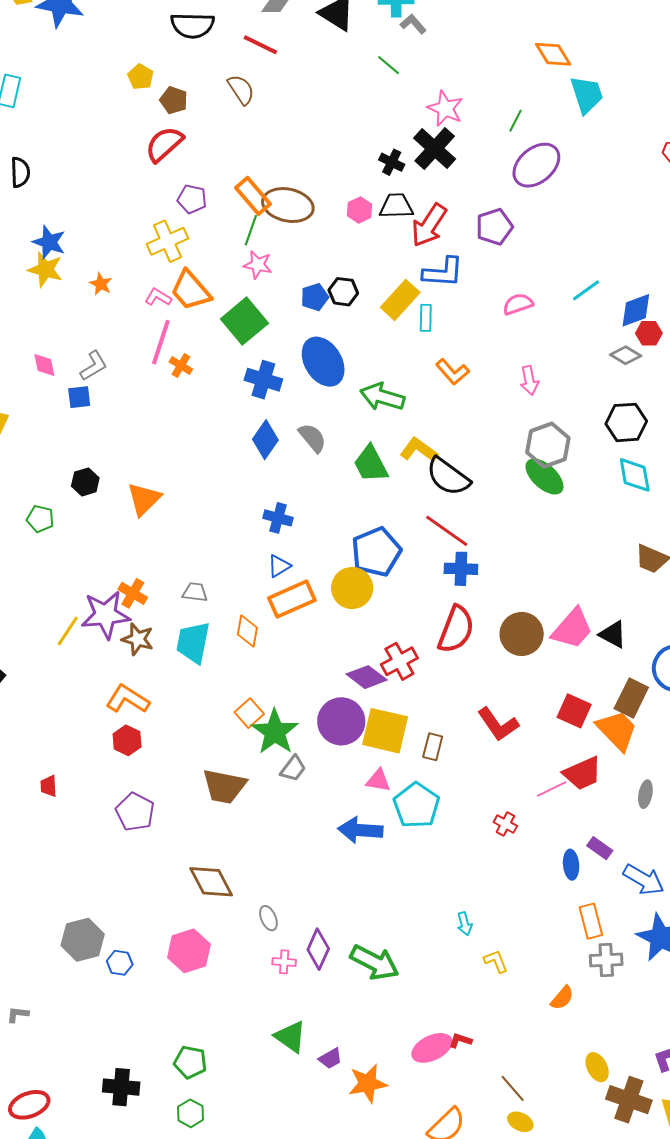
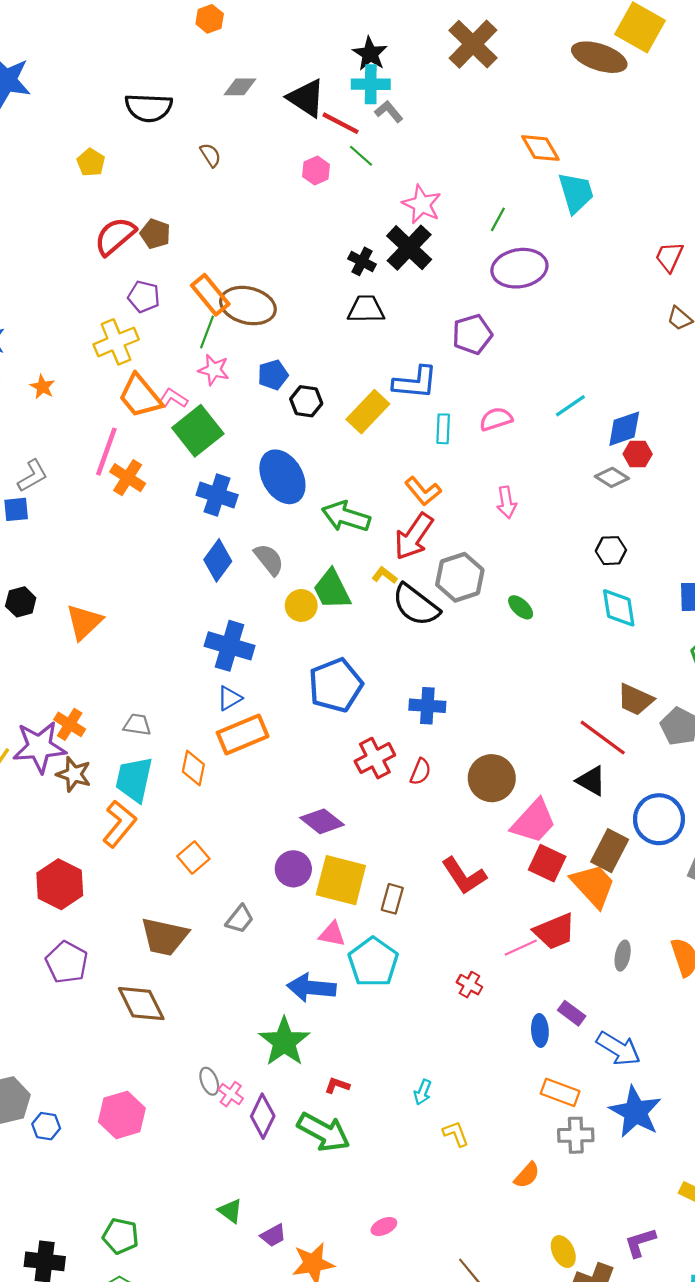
red line: (260, 45) -> (340, 123), moved
brown semicircle: (241, 90) -> (210, 155), moved, size x0.7
brown pentagon: (174, 100) -> (155, 234), moved
purple ellipse: (536, 165) -> (519, 268), turned 30
pink hexagon: (360, 210) -> (316, 170), moved
red arrow: (429, 225) -> (414, 536), moved
pink L-shape: (158, 297) -> (173, 398), moved
blue pentagon: (315, 297) -> (273, 375), moved
cyan rectangle: (426, 318) -> (443, 429), moved
orange cross: (181, 366) -> (128, 478), size x1.4
black hexagon: (626, 422) -> (611, 551), size x0.7
gray hexagon: (548, 445) -> (460, 577), moved
yellow L-shape: (419, 450) -> (384, 575), size x0.6
green ellipse: (544, 476) -> (521, 607), size x0.6
blue cross: (278, 518) -> (230, 646), size x1.5
red line: (447, 531) -> (603, 738), moved
yellow circle: (352, 588) -> (301, 605), moved, size x0.7
red semicircle: (456, 629) -> (420, 772), size x0.5
pink trapezoid: (572, 629) -> (534, 821), moved
red cross: (399, 661) -> (375, 758), moved
orange L-shape: (128, 699) -> (119, 824), moved, turned 96
purple circle: (341, 721) -> (293, 869), size x0.7
green star: (275, 732) -> (284, 1042), moved
red hexagon: (127, 740) -> (60, 884), size x1.5
brown diamond: (211, 882) -> (141, 1004), moved
orange rectangle: (591, 921) -> (560, 1092), turned -56
cyan arrow: (465, 924) -> (423, 1092), turned 35
pink cross: (284, 962) -> (231, 1094), moved, turned 30
green triangle: (290, 1037) -> (230, 1211), size x0.7
red L-shape: (460, 1041) -> (337, 1085), moved
pink ellipse: (432, 1048) -> (384, 1227), size x0.6

